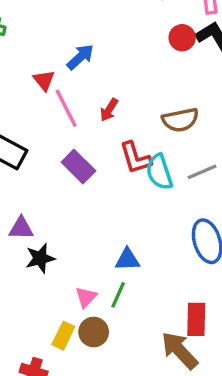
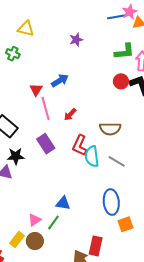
red L-shape: (135, 158) -> (80, 145), turned 30
gray line: (202, 172) -> (117, 161), turned 42
black star: (40, 258) -> (16, 156), moved

